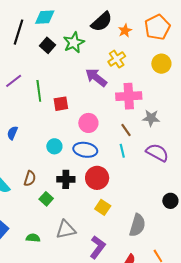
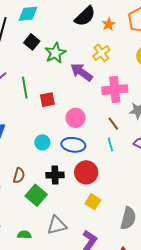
green star: (74, 43) -> (55, 53), moved
green square: (46, 199) -> (36, 195), size x1.5

